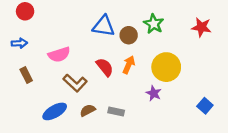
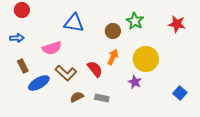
blue triangle: (104, 26) -> (74, 23), moved
red semicircle: (105, 67) -> (95, 69), moved
blue ellipse: (55, 111) -> (39, 83), moved

